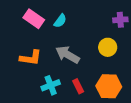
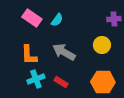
orange L-shape: (31, 58) -> (29, 55), turned 80
cyan cross: (51, 85) -> (36, 79), moved
red rectangle: (78, 86) -> (61, 82), moved, turned -32

